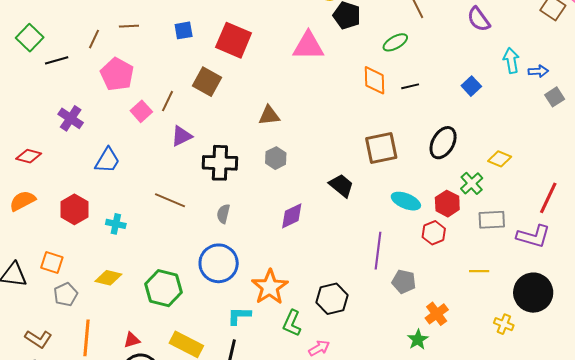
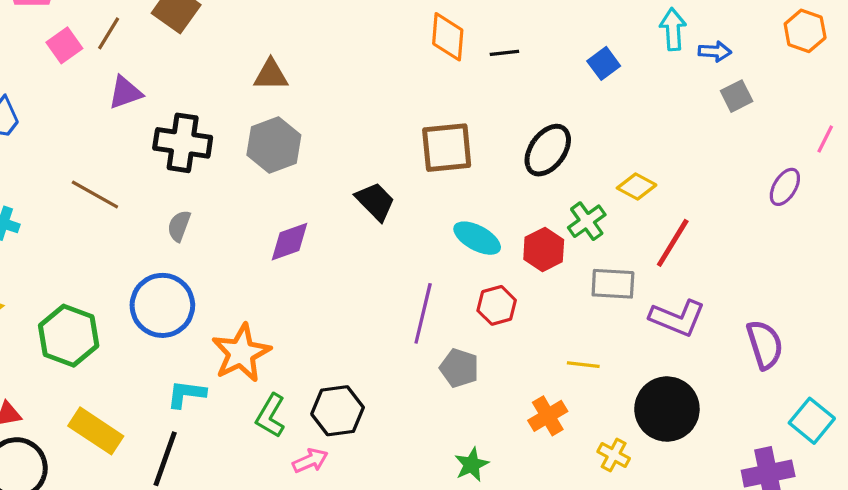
gray hexagon: (276, 158) -> (274, 145), size x1.5
red line: (548, 198) -> (673, 243), moved
red hexagon: (434, 233) -> (497, 305), moved
black hexagon: (332, 299) -> (338, 411), moved
orange cross: (437, 314) -> (548, 416), moved

